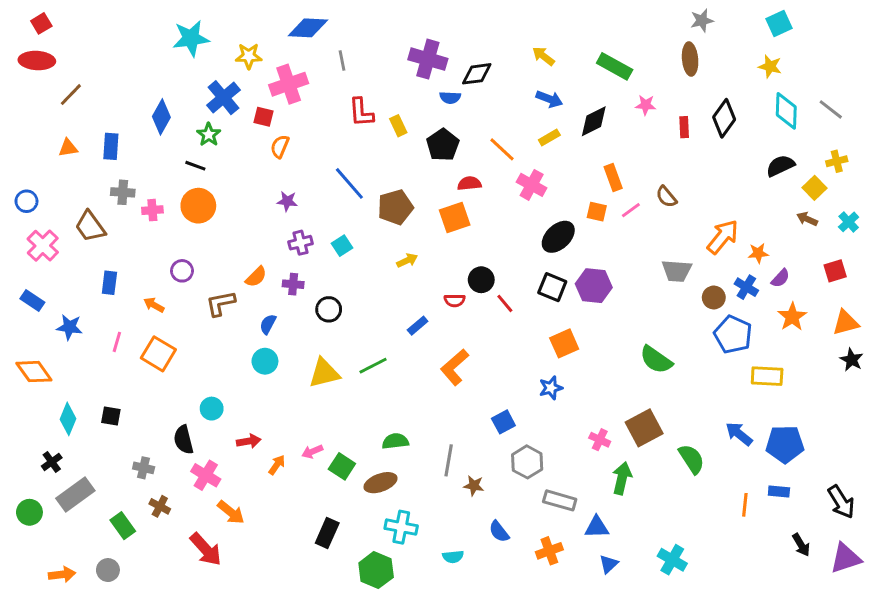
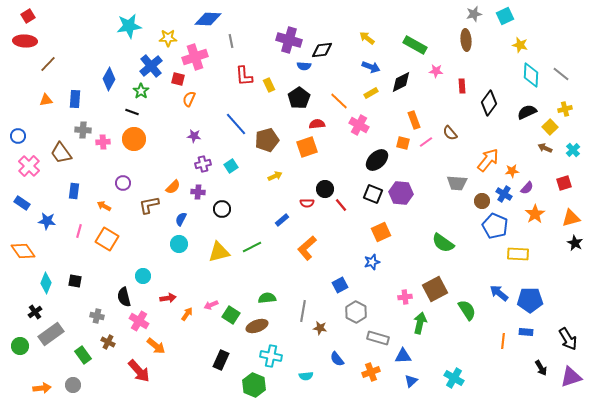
cyan square: (779, 23) -> (505, 16), moved
black diamond: (724, 118) -> (489, 103), moved
pink cross: (600, 440) -> (405, 297), turned -32

